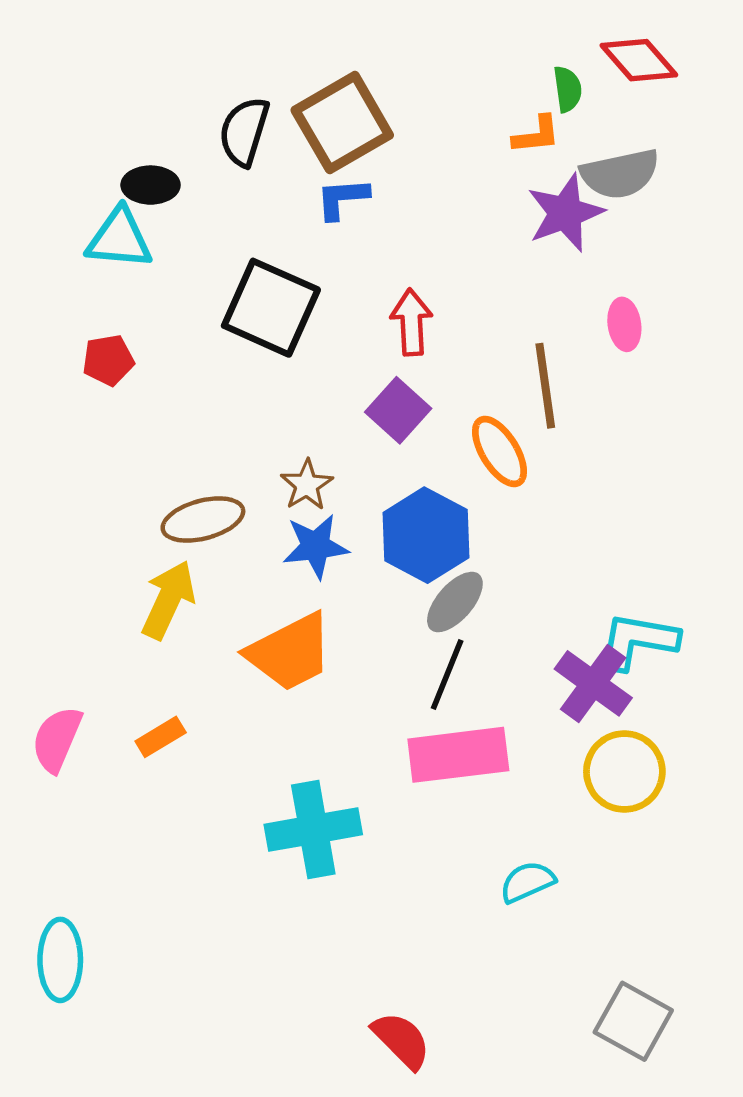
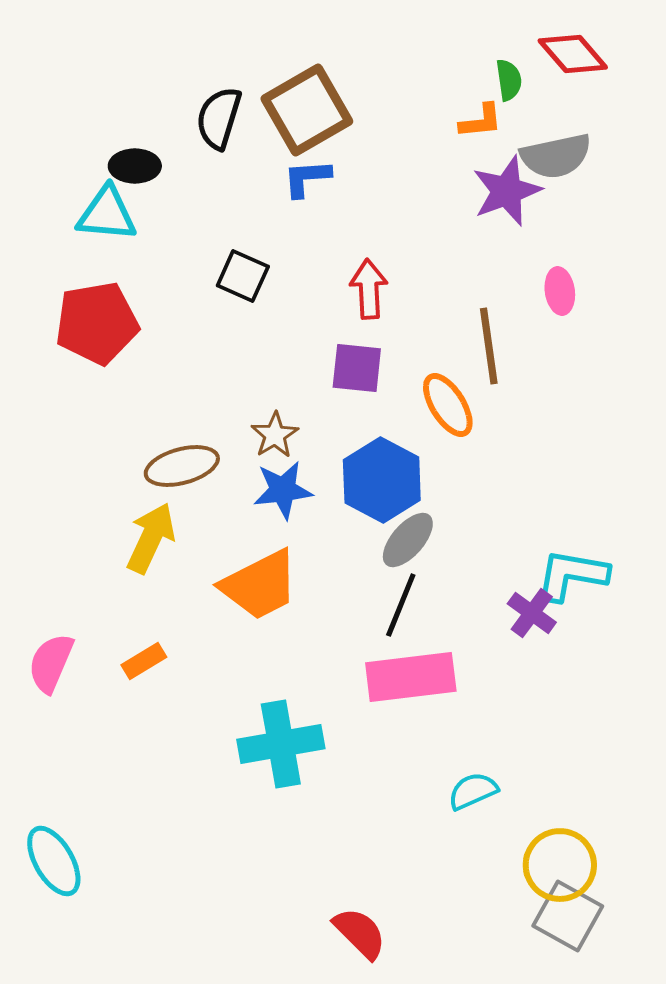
black square: (271, 308) -> (243, 276), size x0.6
red pentagon: (108, 360) -> (97, 323), size x1.8
purple square: (398, 410) -> (357, 368), turned -36
purple cross: (593, 683) -> (532, 613), size x0.7
yellow circle: (624, 772) -> (560, 865), moved
cyan ellipse: (60, 960) -> (54, 861), turned -30

